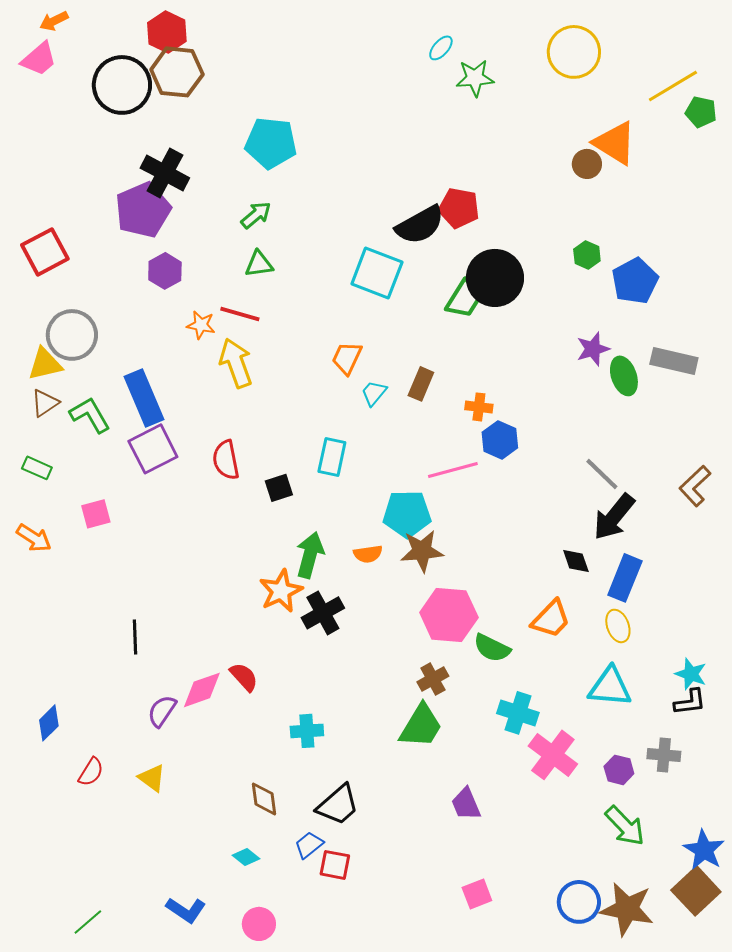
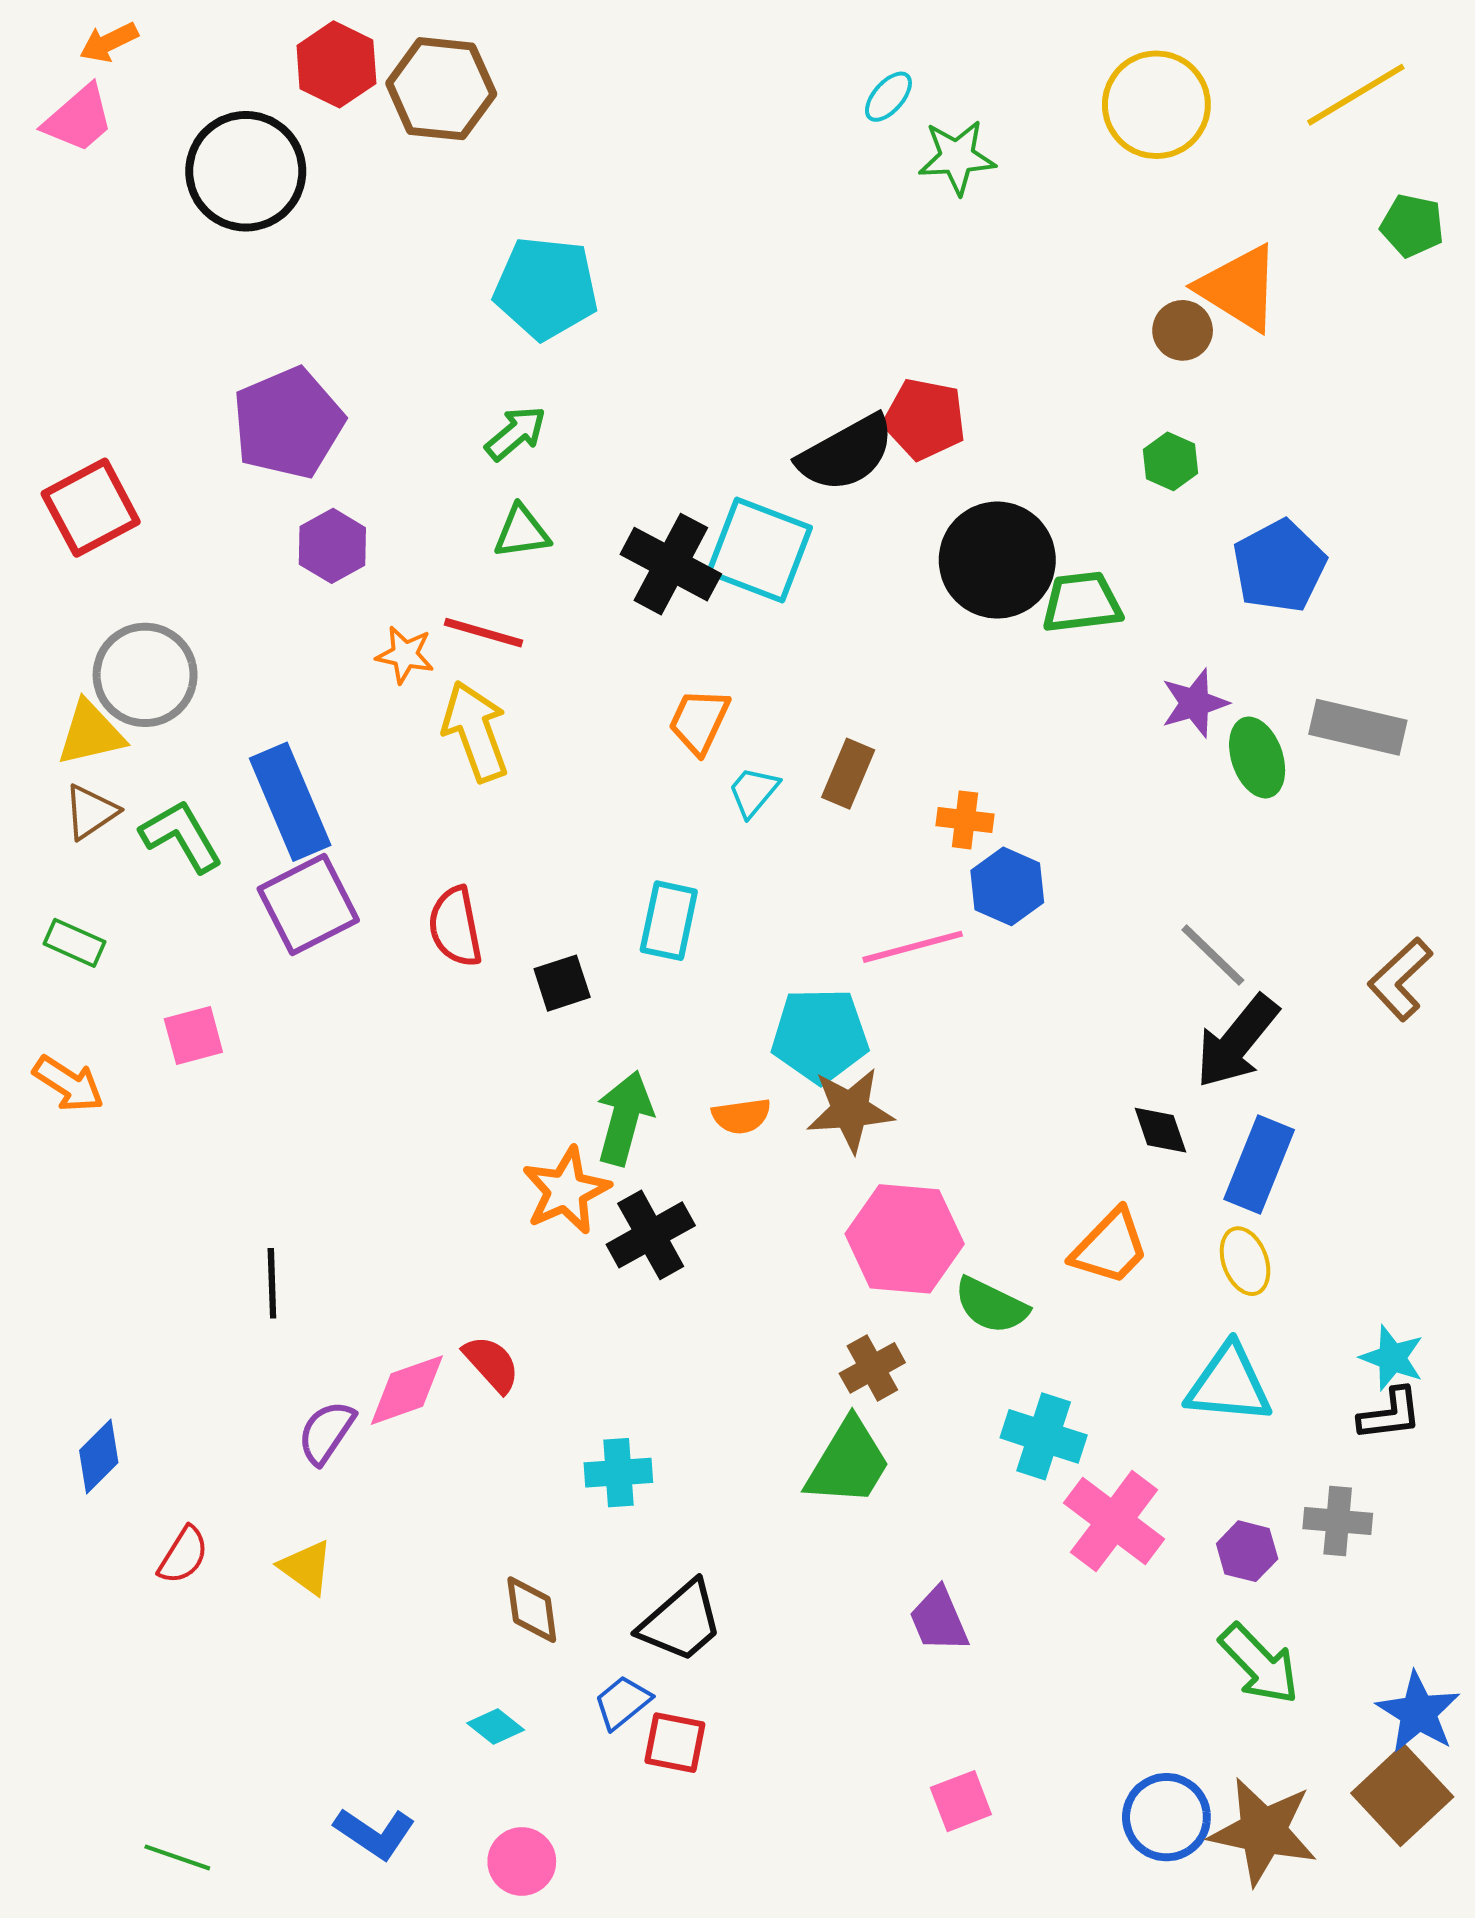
brown hexagon: (177, 72) -> (441, 89), moved
yellow line: (673, 86) -> (1356, 95), moved
black cross: (165, 173) -> (671, 564), moved
green hexagon: (587, 255) -> (1170, 461), moved
green trapezoid: (464, 299) -> (1082, 602), moved, turned -129
green line: (88, 922) -> (177, 1857), turned 60

